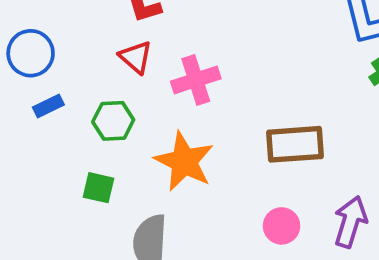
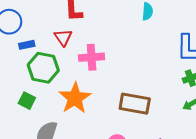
blue rectangle: (48, 106) -> (27, 45), moved
green hexagon: (113, 121) -> (43, 68), size x1.4

